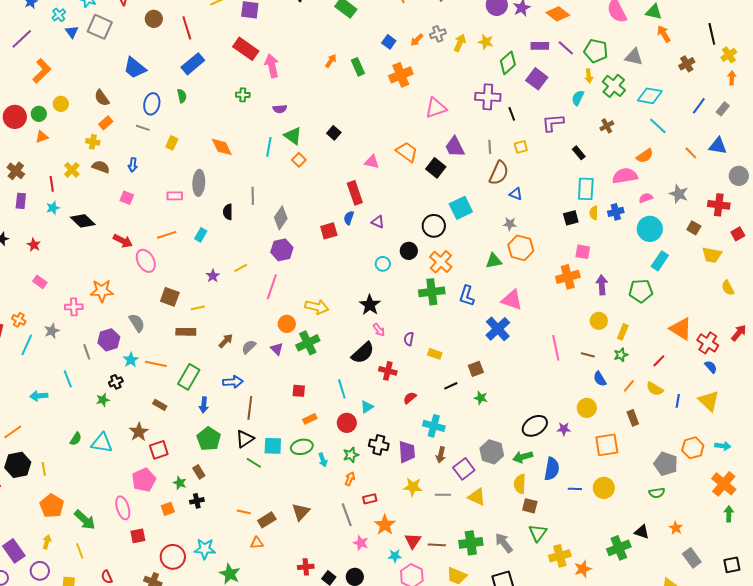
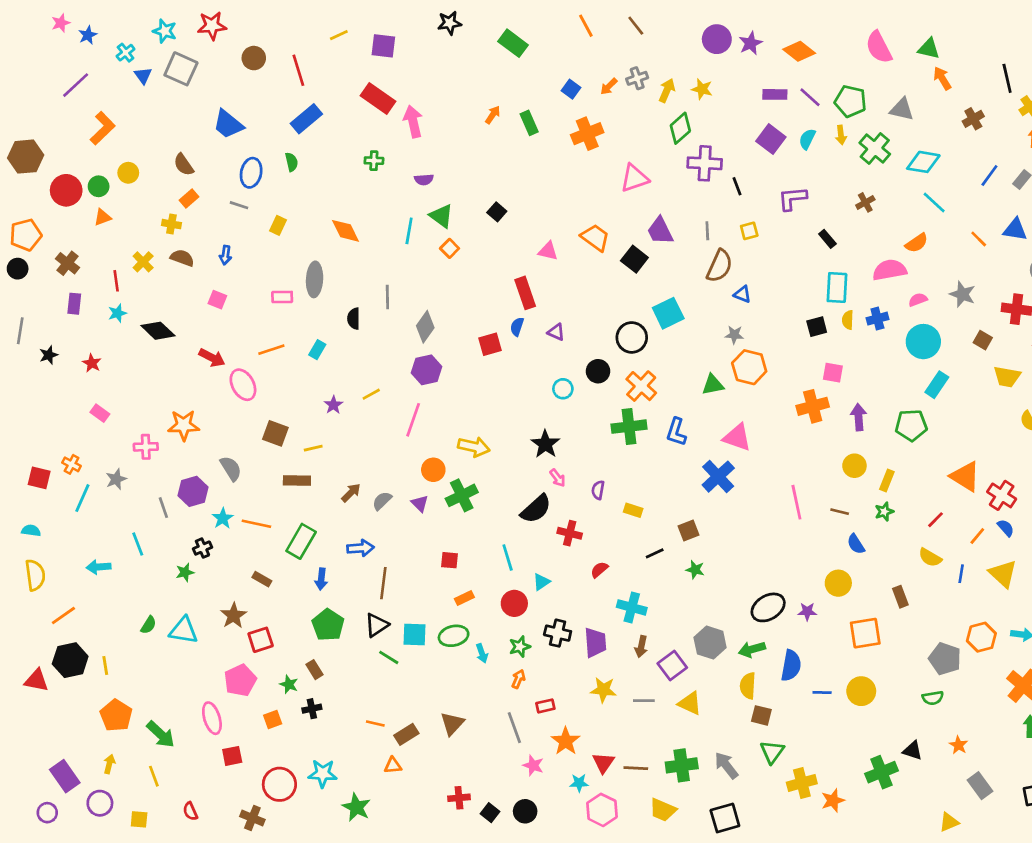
green diamond: (508, 63) -> (680, 128), moved
cyan semicircle: (578, 98) -> (807, 139), moved
orange line: (629, 386) -> (977, 536), moved

